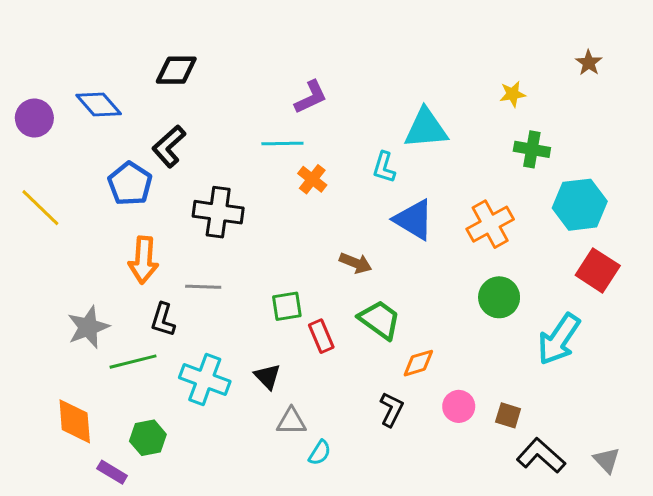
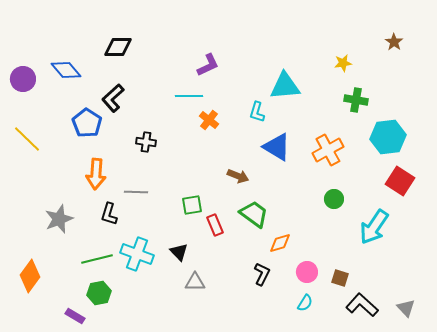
black cross: (218, 212) -> (146, 142), size x0.6
green circle: (499, 297) -> (334, 199), size x0.7
green line: (133, 362) -> (97, 259), moved
orange diamond: (75, 421) -> (30, 276), moved, turned 40
cyan semicircle: (320, 453) -> (305, 303), moved

